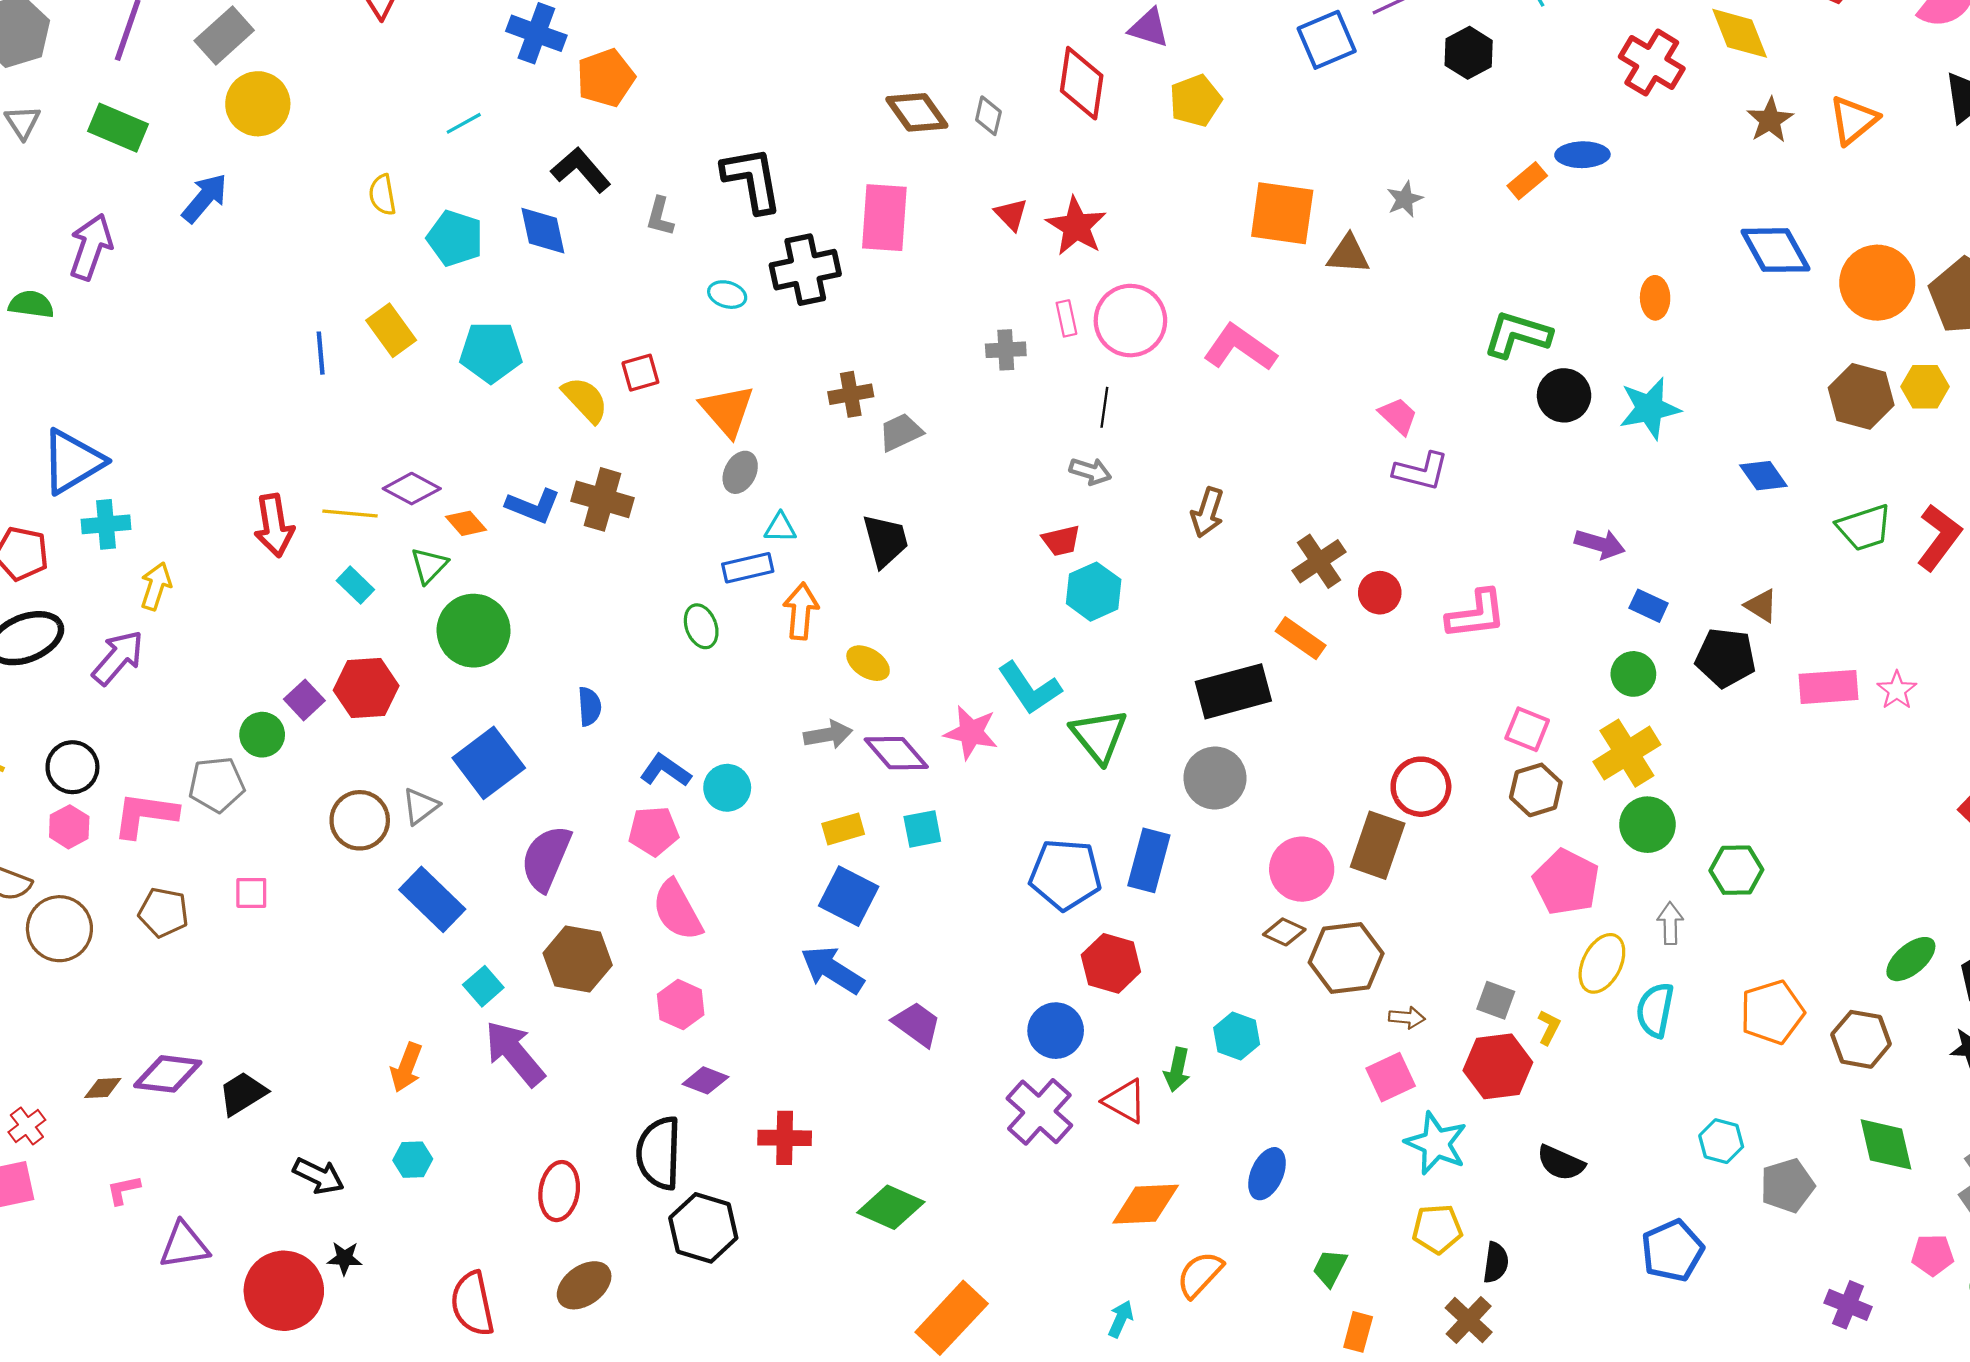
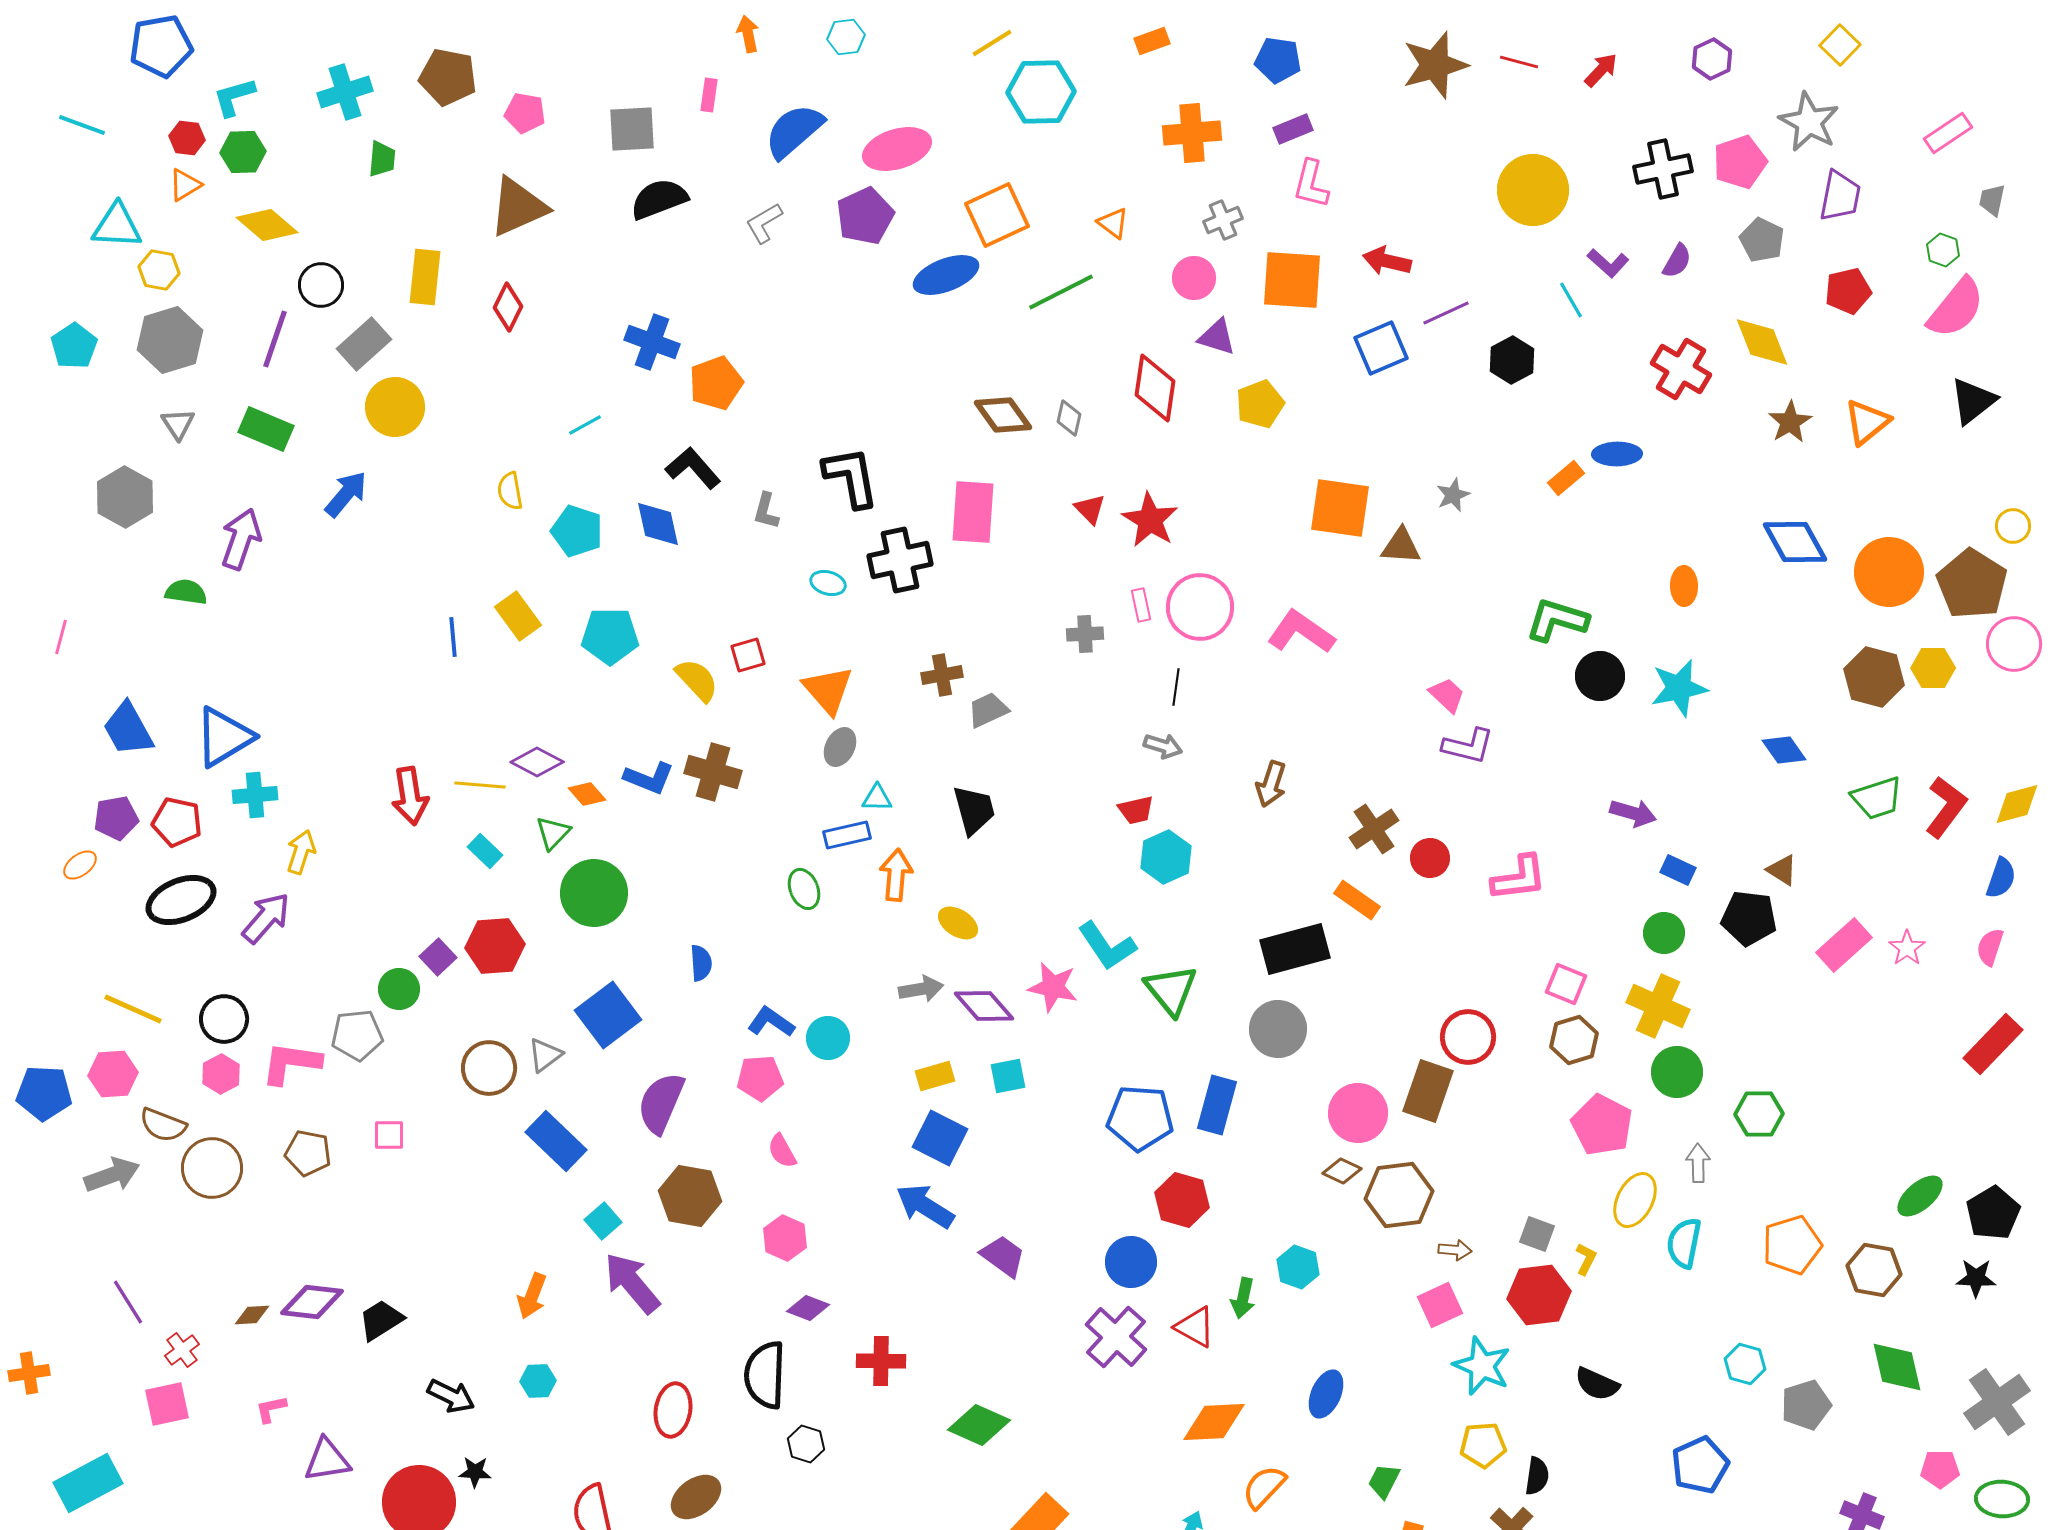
pink rectangle: (1829, 687) -> (1844, 945), turned -38
yellow cross: (1627, 753) -> (1658, 1006), turned -34
pink semicircle: (677, 910) -> (782, 1151), size x0.6
black hexagon: (703, 1228) -> (806, 1444), size x0.6

